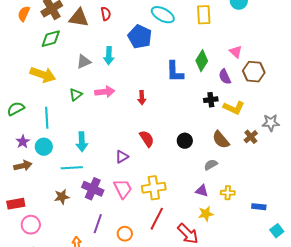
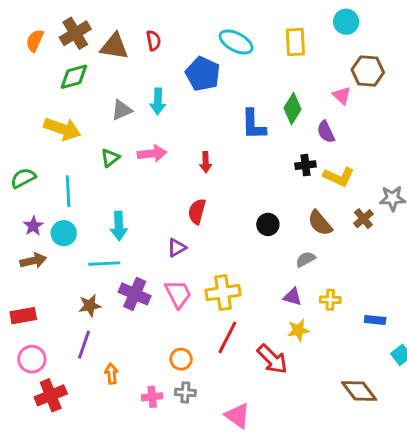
brown hexagon: (254, 72) -> (368, 71), moved
red semicircle: (147, 139) -> (197, 211), moved, turned -132
purple line: (98, 224) -> (84, 345), moved
pink circle: (31, 225) -> (32, 359), moved

